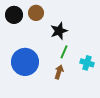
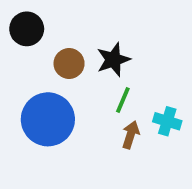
brown circle: (36, 13) -> (69, 64), moved
brown arrow: (59, 72) -> (131, 135), moved

